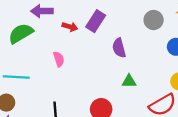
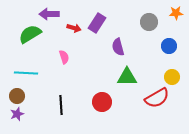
green triangle: (129, 81) -> (127, 77), size x1.5

